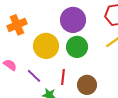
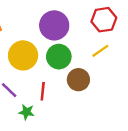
brown circle: (87, 85) -> (78, 80), moved

